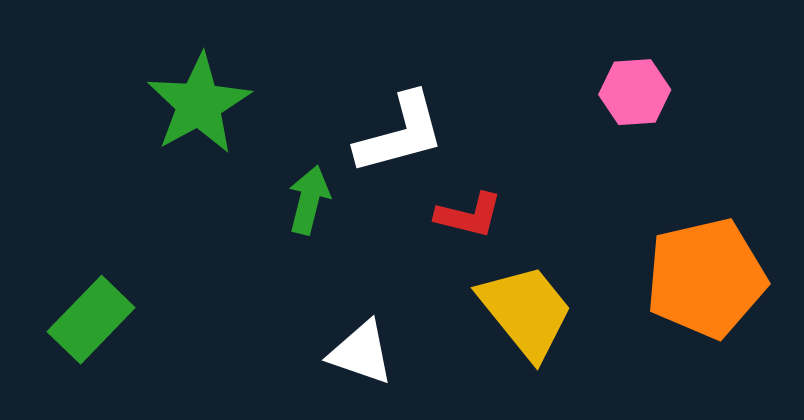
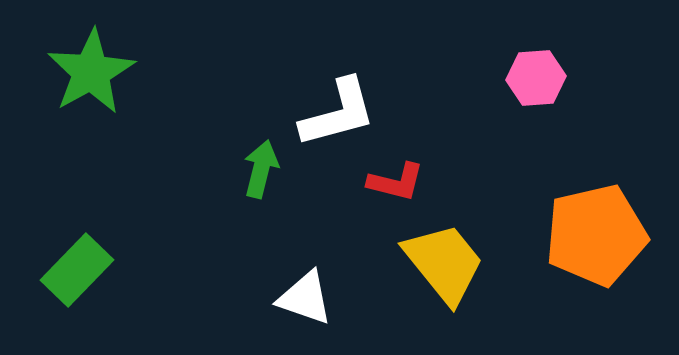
green star: (199, 104) -> (91, 72), moved

